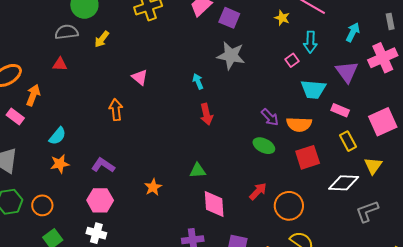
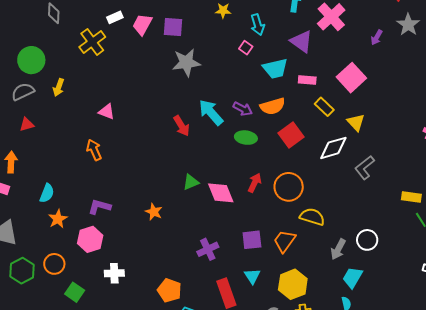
cyan arrow: (198, 81) -> (211, 112), moved, size x1.8
pink hexagon: (100, 200) -> (90, 239), moved
pink diamond: (214, 204) -> (221, 193), moved

